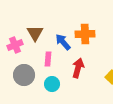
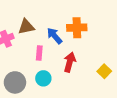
brown triangle: (35, 33) -> (26, 27), turned 48
gray circle: (24, 75) -> (15, 82), moved

